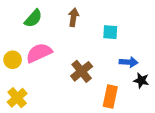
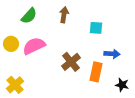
yellow circle: (13, 60) -> (11, 44), moved
black star: (141, 80) -> (122, 85), moved
orange rectangle: (110, 97) -> (96, 72), moved

